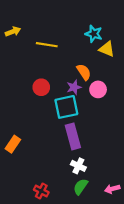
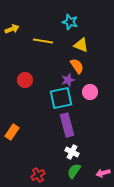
cyan star: (94, 34) -> (70, 22), moved
yellow triangle: (107, 49) -> (81, 45), moved
red circle: (41, 87) -> (25, 80), moved
pink circle: (98, 89) -> (90, 92), moved
red cross: (41, 191) -> (38, 175), turned 32

